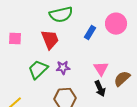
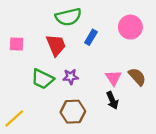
blue rectangle: (90, 33) -> (91, 37), moved
green trapezoid: (38, 70) -> (42, 79), turned -110
brown semicircle: (122, 79) -> (137, 77), moved, turned 90

